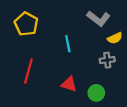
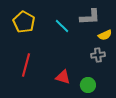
gray L-shape: (98, 18) -> (90, 17), turned -40
cyan line: (68, 44) -> (62, 26), moved, turned -35

